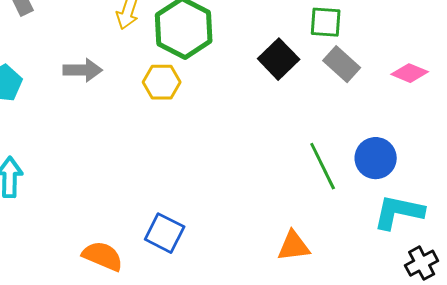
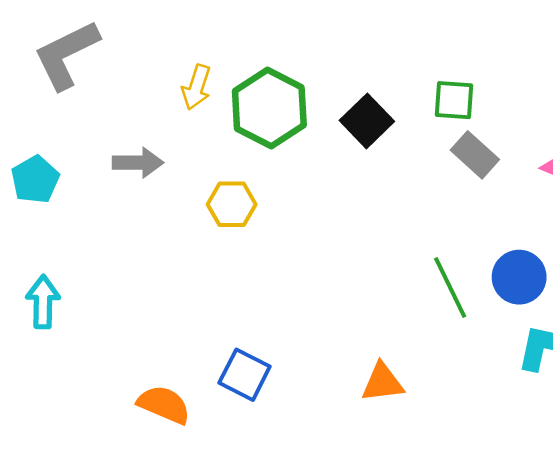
black square: (279, 59) -> (367, 121), moved
yellow hexagon: (162, 82) -> (232, 204), moved
orange triangle: (294, 246) -> (382, 382), moved

